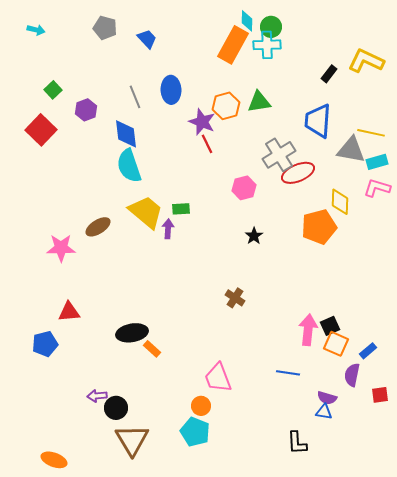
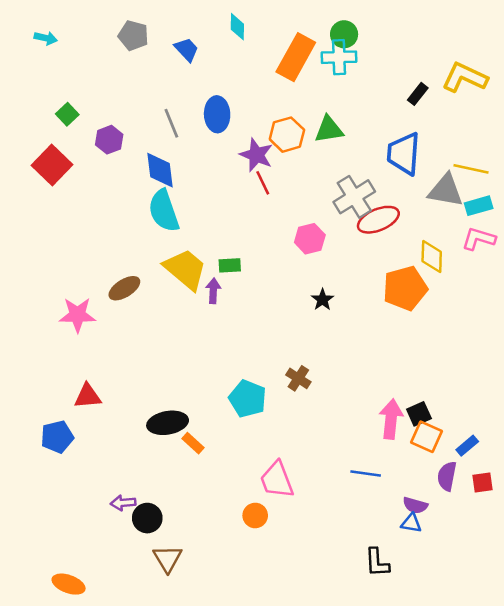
cyan diamond: (247, 21) -> (237, 27), moved
red square: (380, 395) -> (482, 482), moved
cyan pentagon: (195, 432) -> (248, 399), moved
brown triangle: (132, 440) -> (168, 559), size x0.7

